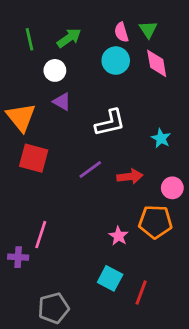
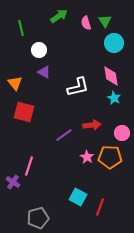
green arrow: (69, 38) -> (59, 16), moved
cyan circle: (116, 61) -> (114, 43), moved
pink diamond: (157, 63) -> (111, 76), moved
orange triangle: (21, 117) -> (15, 83), size x0.7
purple line: (90, 169) -> (64, 135), moved
pink star: (119, 236) -> (87, 157), moved
purple cross: (18, 257) -> (13, 182), turned 32

